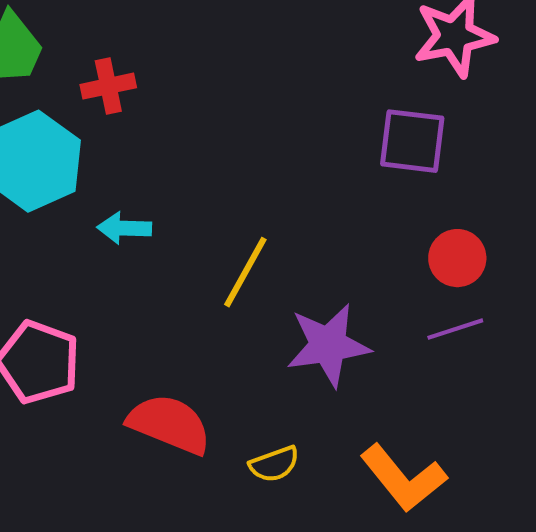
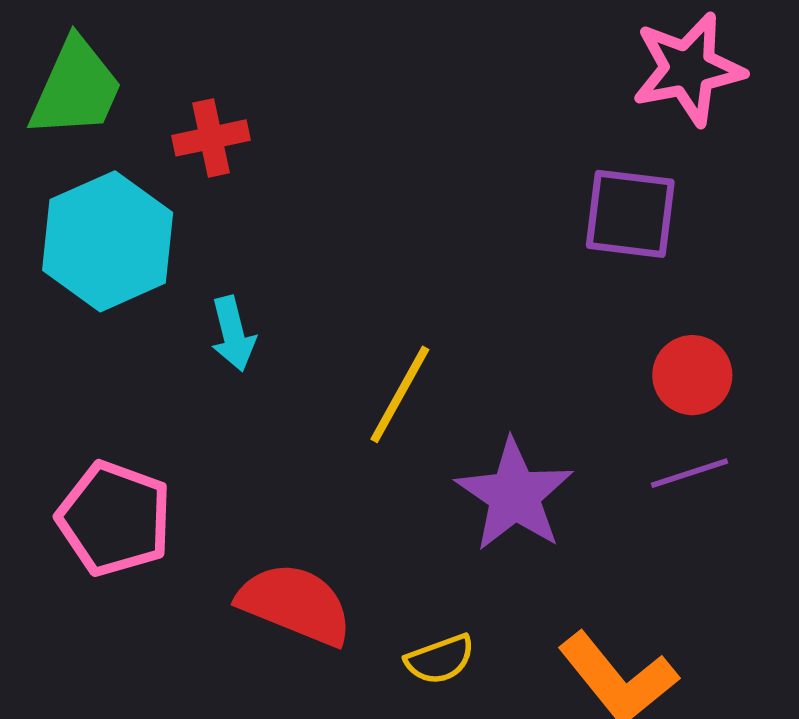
cyan arrow: (124, 228) -> (233, 334), turned -106
purple star: (328, 345) -> (514, 495), turned -30

